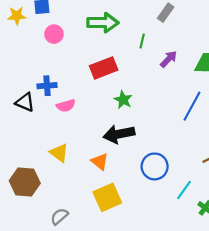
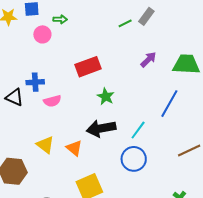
green arrow: (103, 23) -> (60, 19), moved, size x0.5
green line: (142, 41) -> (125, 23), moved, turned 48
orange triangle: (100, 162) -> (74, 148), moved
cyan line: (184, 190) -> (138, 130), moved

